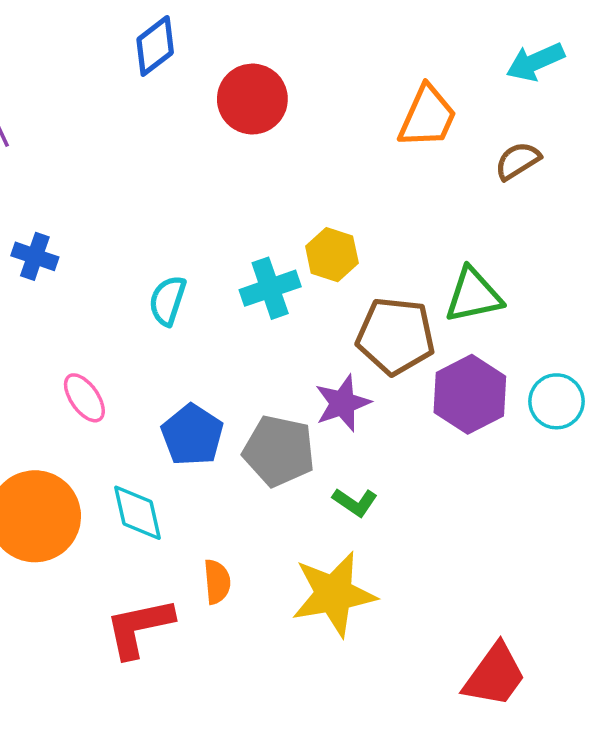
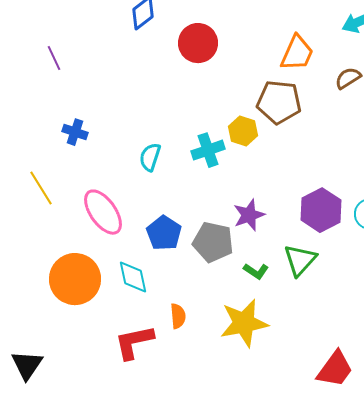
green triangle: (473, 295) -> (300, 260), moved, turned -36
brown pentagon: (396, 336) -> (279, 102), moved
pink ellipse: (84, 398) -> (103, 212), size x1.6

